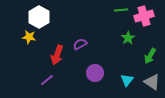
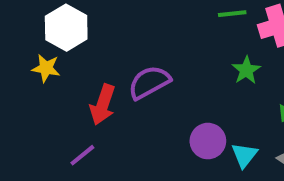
purple semicircle: (80, 44) -> (149, 82), size x1.5
purple circle: (95, 73) -> (208, 141), moved

